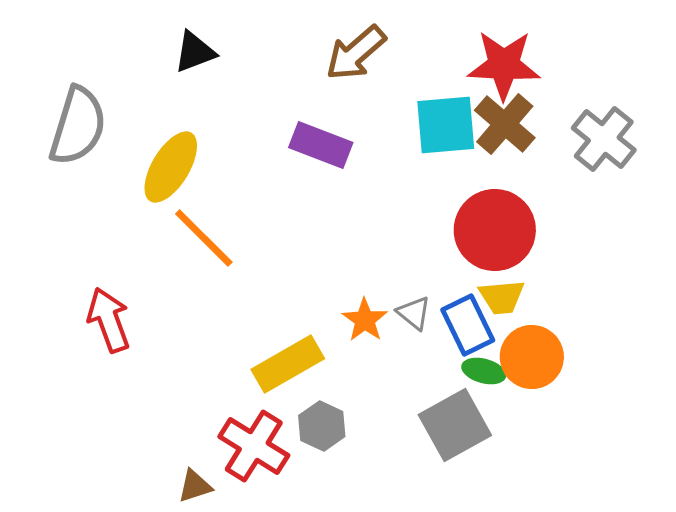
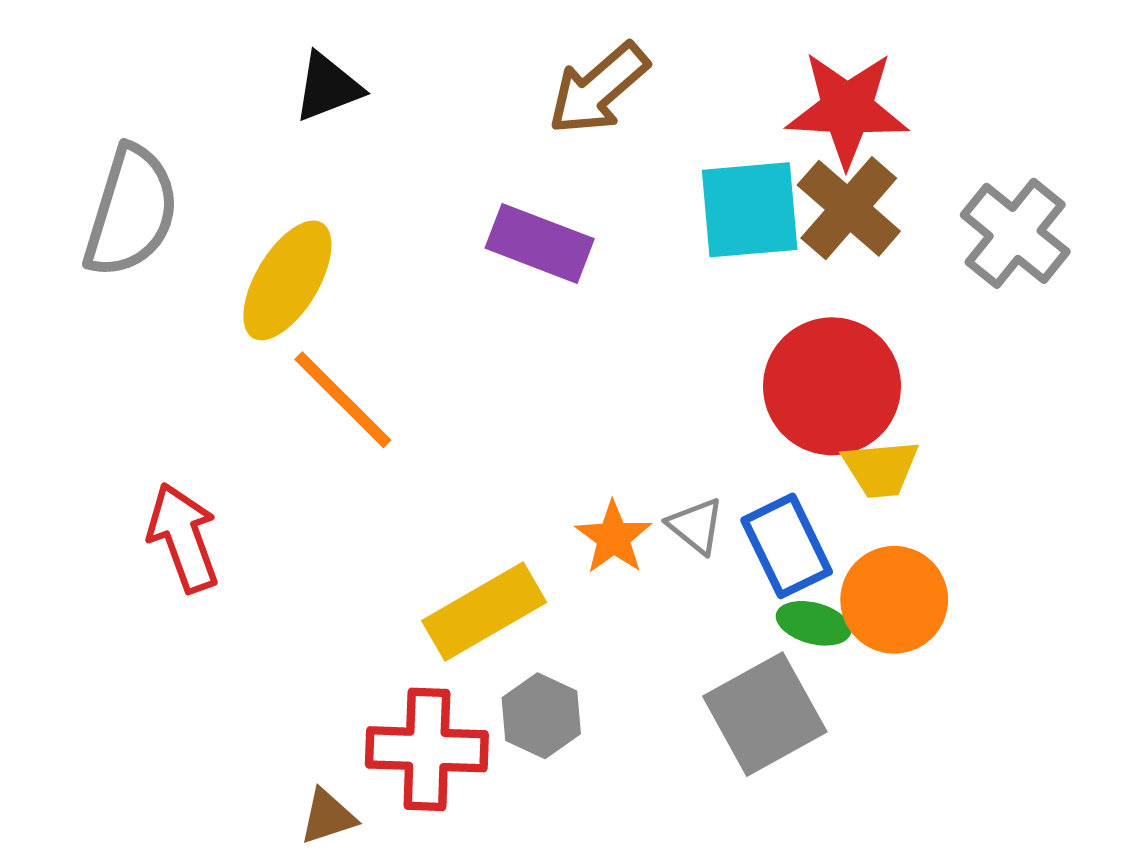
yellow trapezoid: (502, 297) -> (881, 469), moved
red cross: (254, 446) -> (427, 749), turned -30

